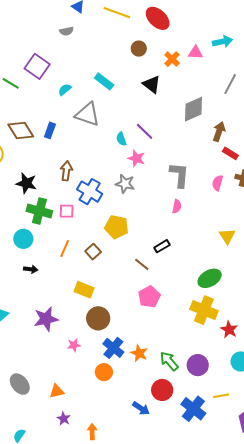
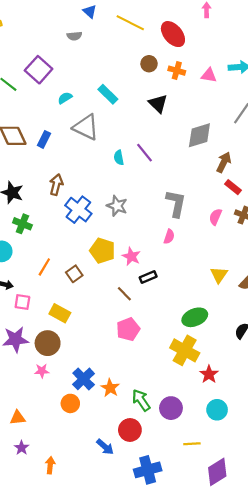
orange cross: (172, 59) -> (177, 71), moved, turned -35
pink star: (136, 158) -> (131, 256), moved
green cross: (39, 211) -> (22, 224), size x0.7
pink square: (67, 211) -> (22, 302), moved
brown circle: (98, 318) -> (48, 343), moved
blue cross: (193, 409) -> (148, 470), moved, turned 30

